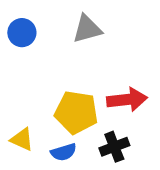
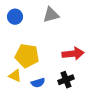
yellow pentagon: (76, 112) -> (27, 56), moved

